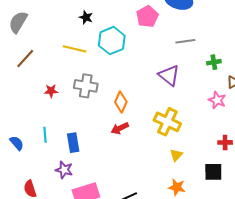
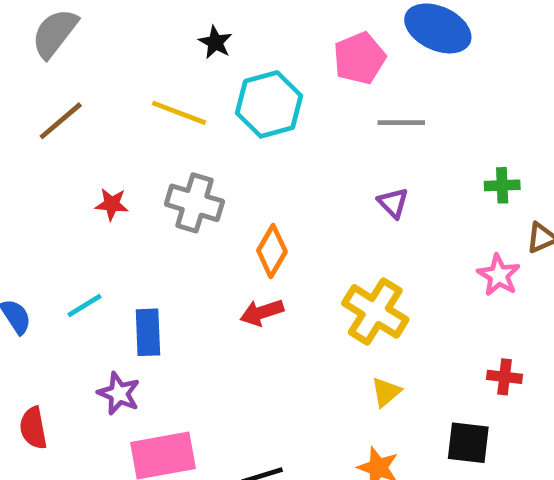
gray line: (185, 41) -> (401, 123), moved
purple triangle: (169, 75) -> (393, 203), size x0.6
cyan line: (45, 135) -> (84, 306), turned 56

